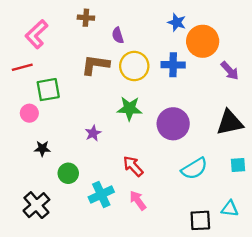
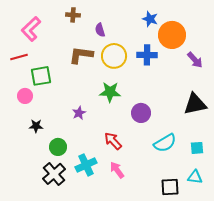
purple circle: (173, 124) -> (141, 113), moved, size x0.7
cyan square: (238, 165) -> (197, 148), moved
black cross: (36, 205) -> (54, 174), moved

